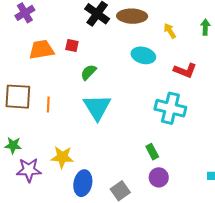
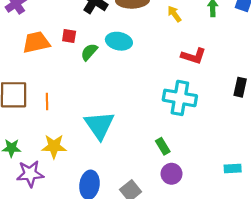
cyan ellipse: (143, 55) -> (119, 41), moved
green semicircle: (88, 72) -> (89, 52), moved
cyan triangle: (97, 107) -> (99, 125), moved
yellow star: (62, 157) -> (54, 146), moved

